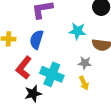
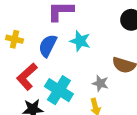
cyan star: (77, 31) -> (80, 41), moved

